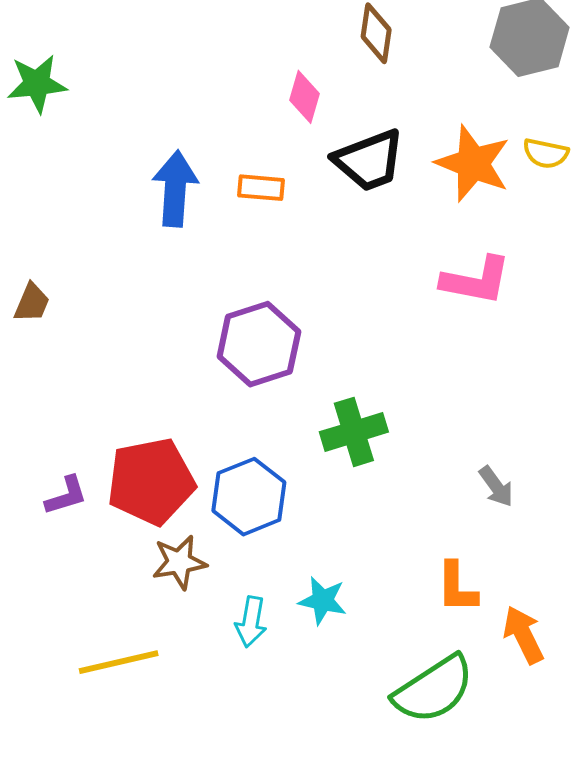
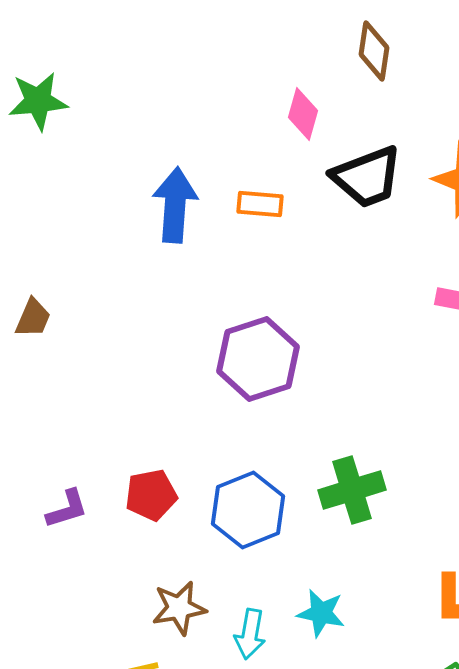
green cross: (354, 432) -> (352, 490), moved
red pentagon: (151, 481) -> (151, 495), size x0.6
brown star: (179, 562) -> (179, 608), moved

